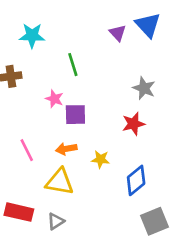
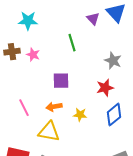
green line: (73, 65) -> (72, 43), moved
pink star: (54, 99) -> (33, 55), moved
blue diamond: (136, 180) -> (114, 115), moved

